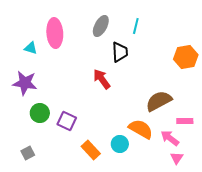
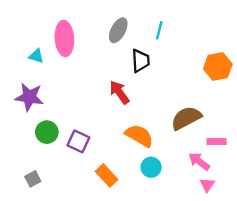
orange semicircle: (141, 129) -> (139, 136), moved
cyan circle: (120, 144) -> (151, 167), moved

